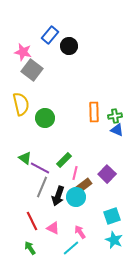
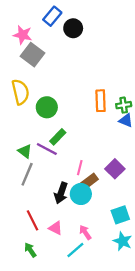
green rectangle: (64, 160) -> (58, 137), moved
purple line: (40, 168) -> (47, 149), moved
gray line: (42, 187) -> (27, 174), moved

